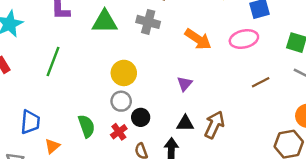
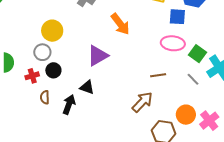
pink ellipse: (244, 39) -> (173, 43), moved
purple triangle: (185, 84) -> (98, 56), size x1.6
brown arrow: (214, 125) -> (142, 102), moved

